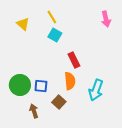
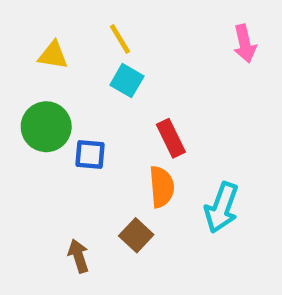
yellow triangle: (23, 24) -> (53, 55), turned -32
green circle: (20, 85) -> (46, 127), moved
blue square: (41, 86) -> (90, 154), moved

